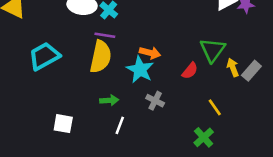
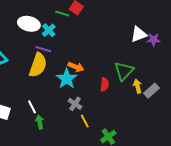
red semicircle: (190, 71) -> (105, 85), turned -40
green arrow: (109, 100) -> (40, 122), moved, turned -104
yellow line: (215, 107) -> (85, 121), moved
white line: (120, 125) -> (32, 107), moved, turned -56

